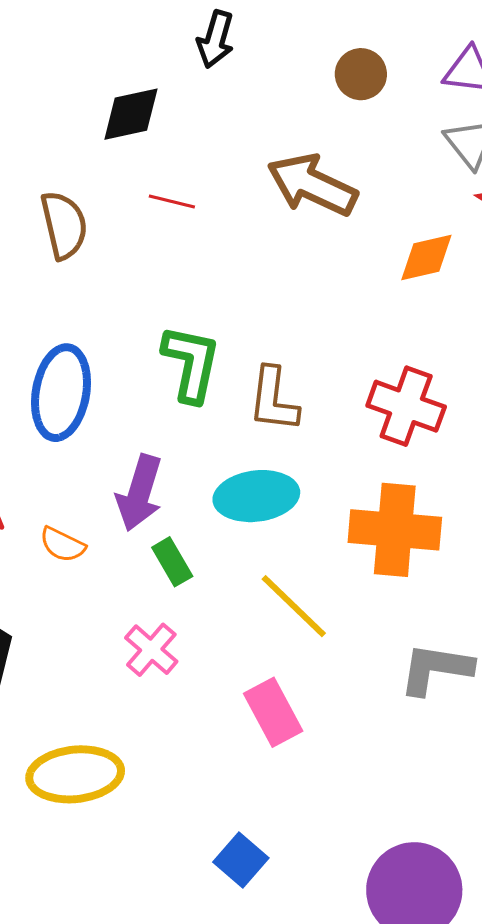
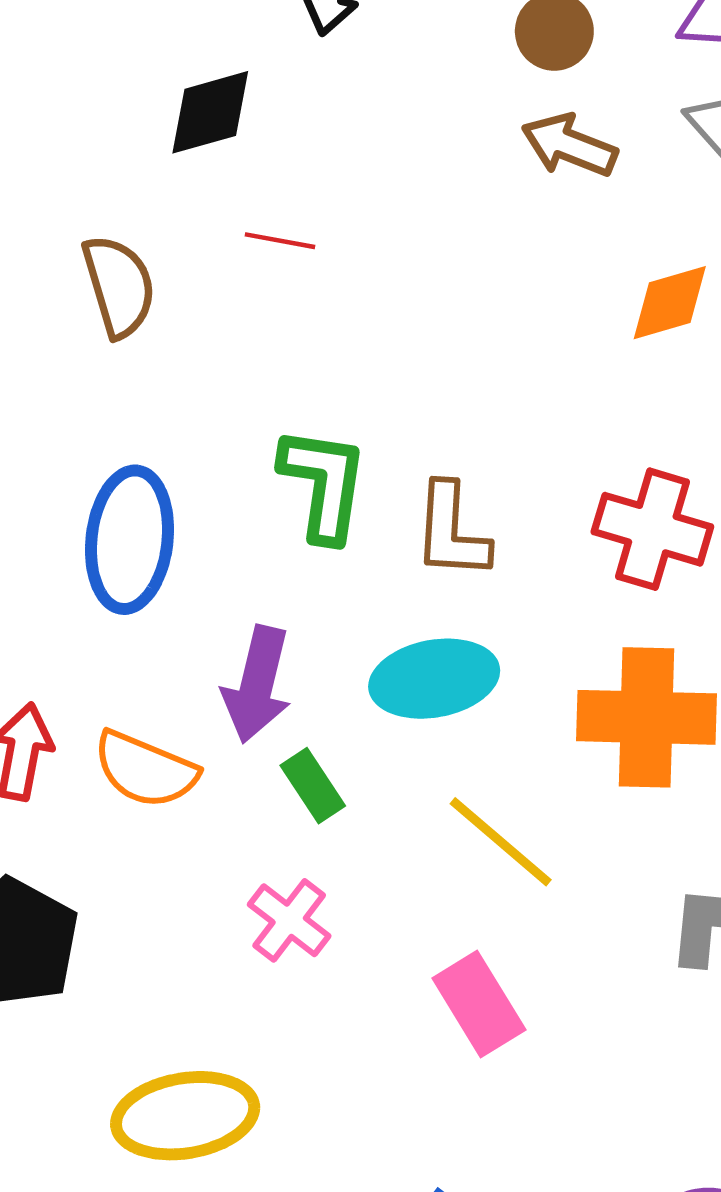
brown arrow: (312, 185) -> (569, 145), moved, size x0.7
orange semicircle: (62, 545) -> (145, 770), size x1.5

